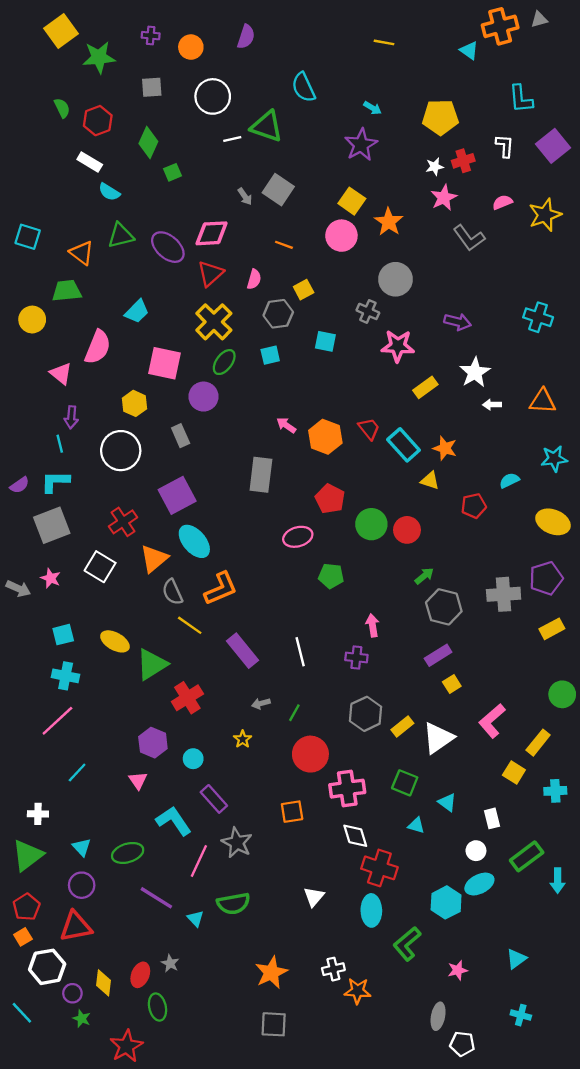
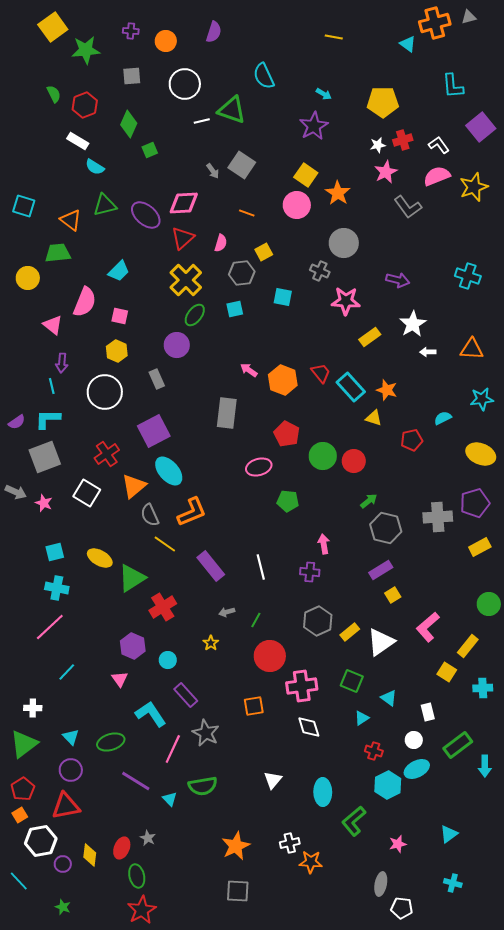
white L-shape: (505, 146) -> (439, 145), moved, turned -40
pink semicircle: (502, 202) -> (437, 176), size x1.5
pink square: (164, 363) -> (120, 316), moved, size x0.6
gray arrow: (18, 589) -> (16, 492), moved
cyan triangle: (416, 825) -> (362, 718), turned -49
red cross: (379, 868) -> (374, 751), moved, size x0.6
green star: (82, 1019) -> (63, 907), moved
red star: (126, 1046) -> (142, 910), moved

